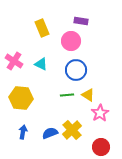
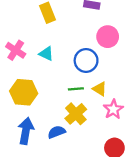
pink circle: (71, 41) -> (108, 37), moved
yellow cross: (72, 130) -> (76, 114), moved
blue arrow: (23, 132) -> (26, 131), size x1.6

